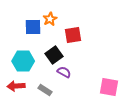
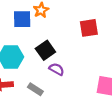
red square: (73, 35) -> (89, 28), moved

